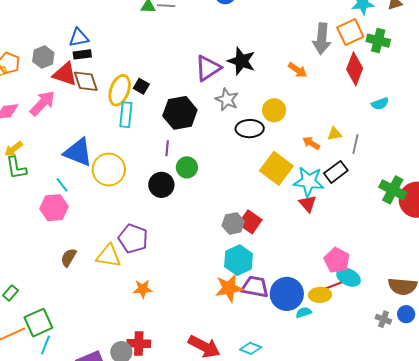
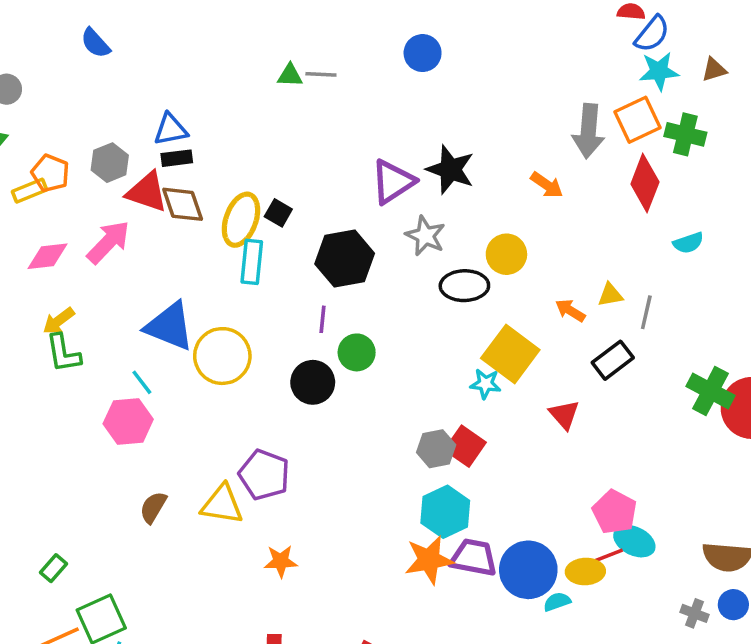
cyan star: (309, 181) -> (485, 384), moved, size x0.6

